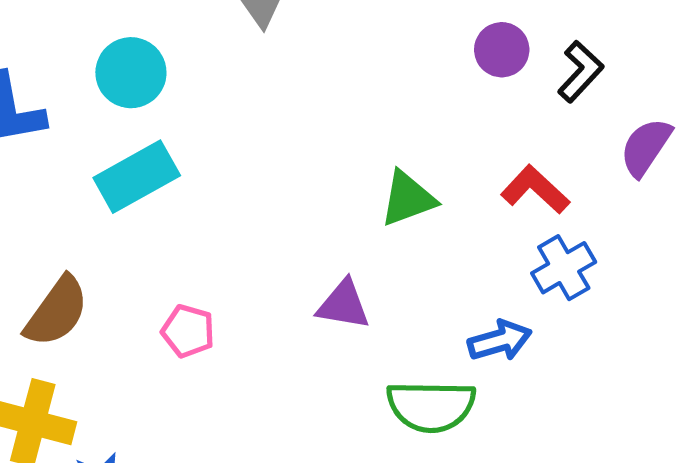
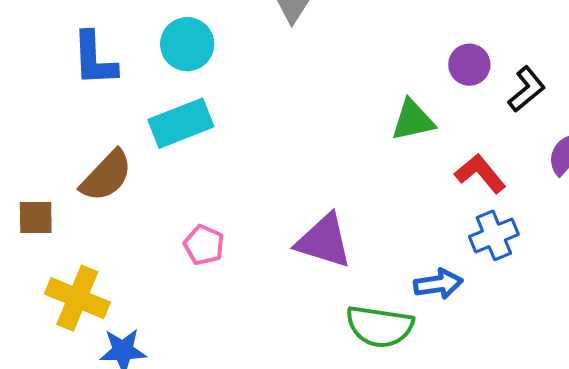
green triangle: (408, 199) -> (413, 120), moved
purple triangle: (343, 305) -> (324, 241), size x1.4
brown semicircle: (57, 312) -> (106, 176), moved

